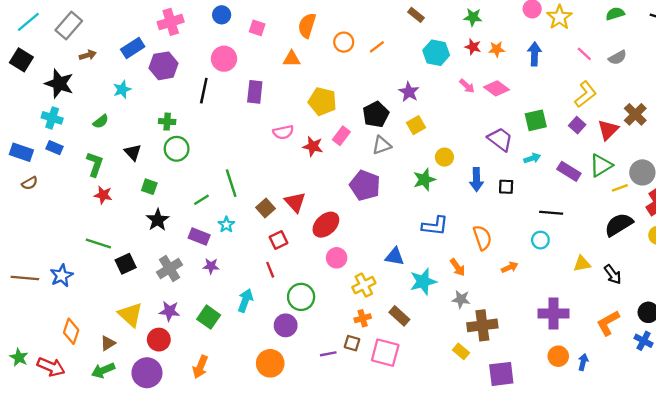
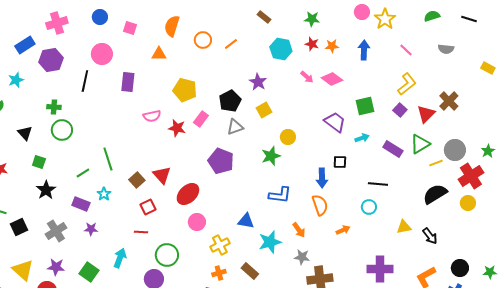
gray semicircle: (617, 58) -> (446, 49), moved, turned 35
blue arrow: (476, 180) -> (322, 178), moved
red line: (270, 270) -> (141, 232), turned -64

